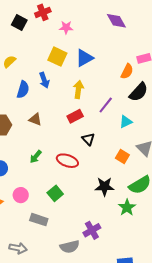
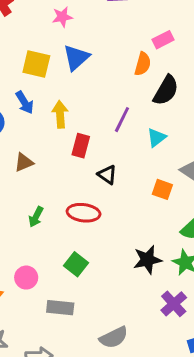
pink star: (66, 27) -> (62, 17), moved
yellow arrow: (78, 89) -> (60, 114), moved
red rectangle: (75, 116) -> (81, 146), turned -35
brown triangle: (35, 119) -> (24, 162), turned -32
black star: (104, 187) -> (147, 260), moved
purple cross: (92, 230) -> (174, 304), moved

